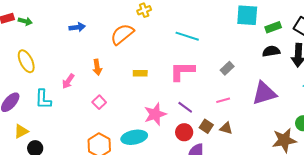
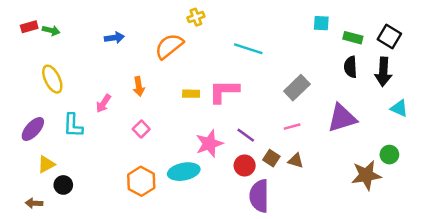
cyan square: (247, 15) -> (321, 23), size x0.6
green rectangle: (273, 27) -> (353, 38), turned 35
black semicircle: (271, 51) -> (350, 67), turned -84
gray rectangle: (227, 68) -> (297, 88), size x1.5
pink L-shape: (182, 71) -> (224, 91), moved

